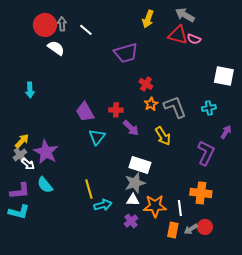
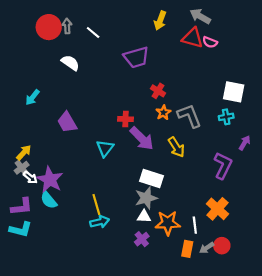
white semicircle: (56, 48) -> (70, 63), moved
white square: (224, 76) -> (234, 92), moved
cyan arrow: (30, 90) -> (32, 97), turned 42
purple trapezoid: (85, 112) -> (67, 122), moved
purple arrow: (131, 128) -> (142, 139), size x1.4
purple star: (46, 152) -> (50, 180), moved
orange cross: (201, 193) -> (218, 209), turned 35
cyan arrow: (103, 205) -> (100, 222), moved

